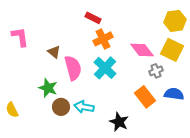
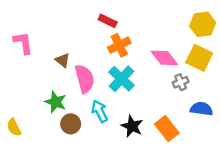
orange rectangle: (145, 97) -> (167, 129), moved
cyan arrow: (84, 107) -> (100, 111), moved, turned 54
black star: (119, 122) -> (132, 126), moved

